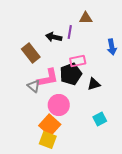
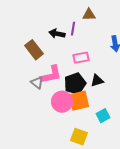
black pentagon: (71, 74) -> (75, 84), moved
orange square: (50, 125) -> (79, 101), moved, turned 35
yellow square: (48, 140) -> (79, 137), moved

